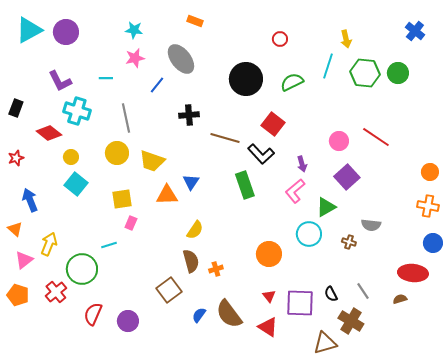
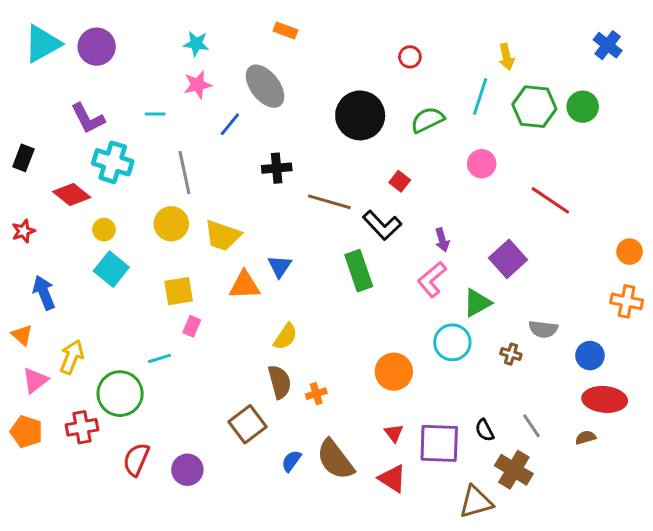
red square: (273, 124) -> (400, 181), size x0.6
pink circle: (339, 141) -> (482, 164), moved
blue circle: (433, 243) -> (590, 356), moved
red cross: (56, 292) -> (82, 427), turned 30

